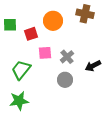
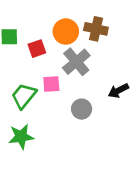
brown cross: (85, 14) -> (96, 29), moved
pink square: (45, 53) -> (51, 84), moved
gray cross: (67, 57) -> (76, 62), moved, size x1.5

